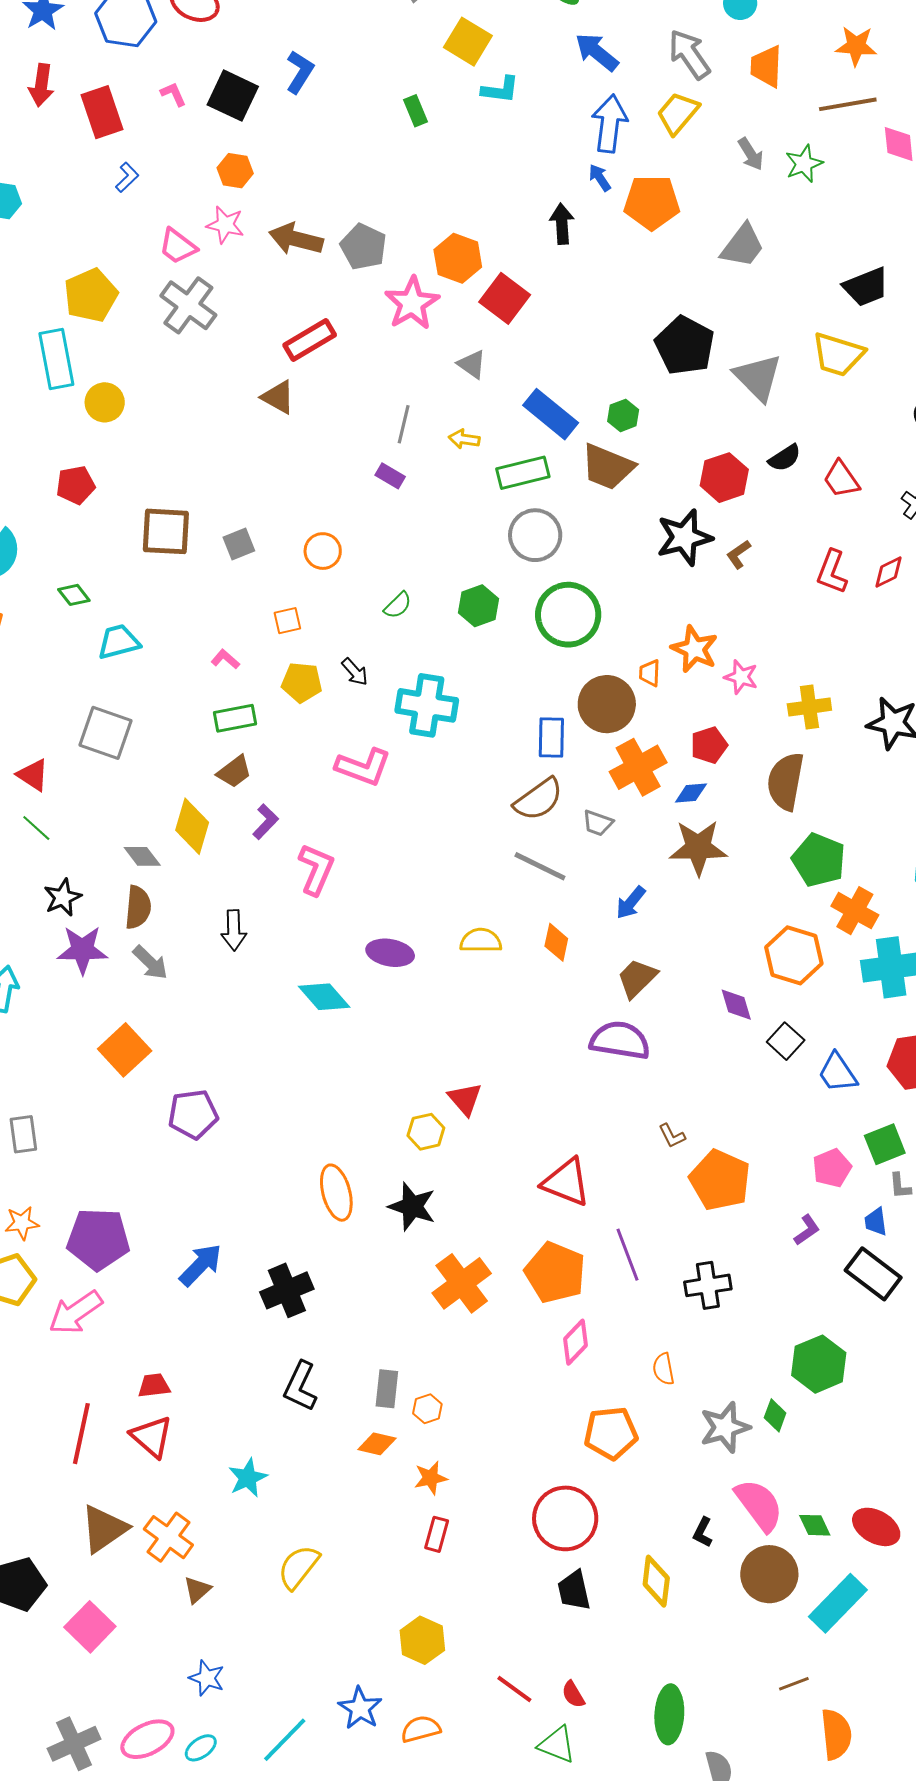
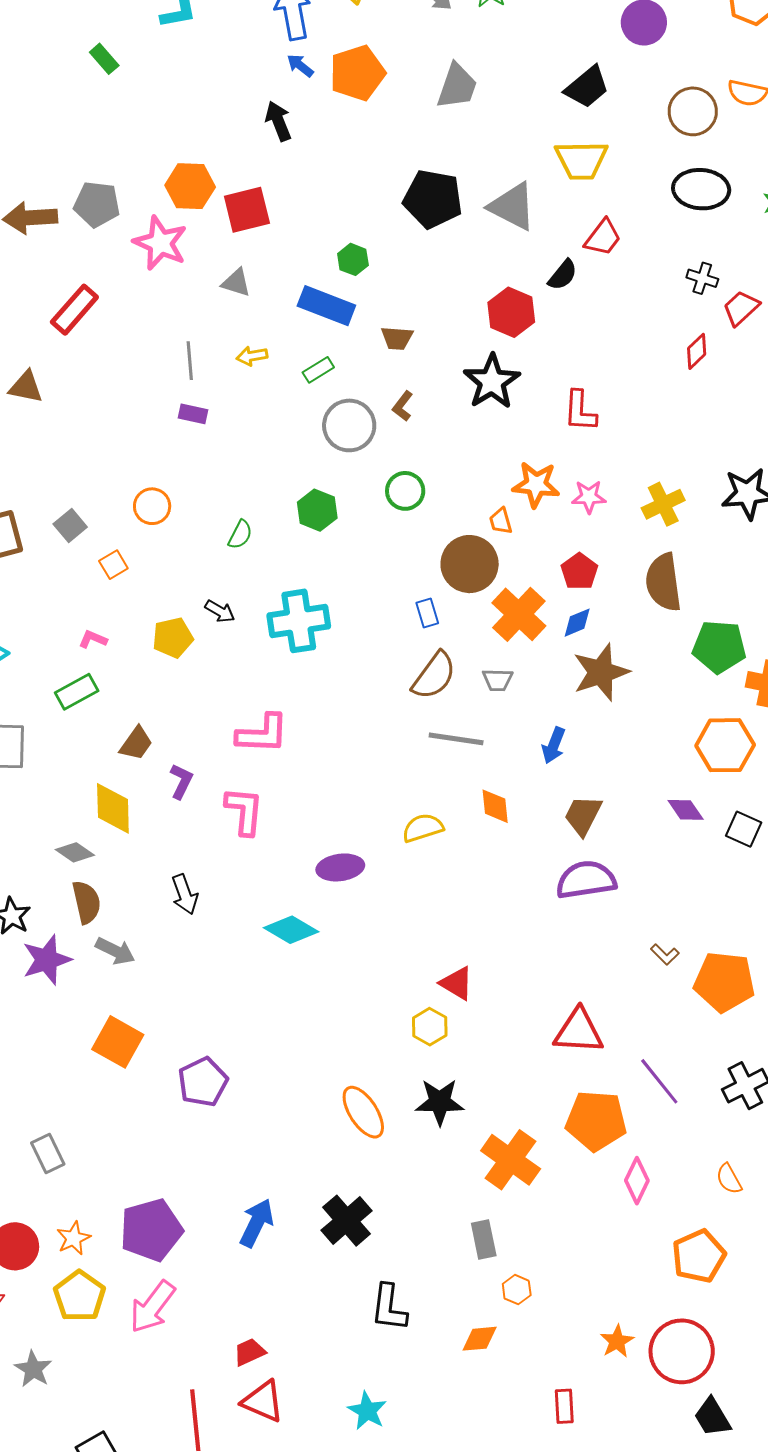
red square: (505, 298) -> (247, 210), turned -33
brown triangle: (278, 397) -> (26, 387), moved
green hexagon: (623, 415) -> (353, 259), moved
brown trapezoid: (608, 467) -> (397, 338), size x0.6
green rectangle: (523, 473) -> (318, 370), size x0.6
red trapezoid: (841, 479) -> (603, 238), moved, turned -90
brown L-shape: (738, 554) -> (403, 406), moved
red L-shape: (832, 572) -> (580, 411), moved
green circle: (568, 615) -> (405, 491), size x0.6
orange square: (287, 621) -> (113, 565), moved
green rectangle: (235, 718) -> (77, 692), moved
blue rectangle: (551, 738) -> (427, 613), size x0.7
pink L-shape: (363, 767) -> (262, 734), moved
gray rectangle: (387, 1389) -> (484, 1239), moved
orange star: (431, 1478) -> (617, 1341), moved

